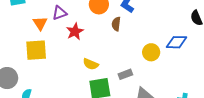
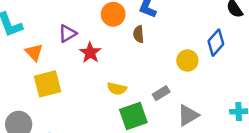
orange triangle: (40, 23) -> (34, 52), moved
blue diamond: (177, 42) -> (216, 43), turned -40

